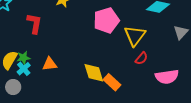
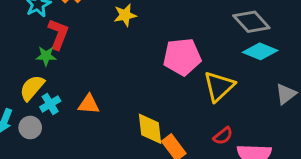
red L-shape: (34, 23) -> (58, 34), moved
green star: (23, 58) -> (46, 56), moved
red semicircle: (141, 58) -> (223, 136), moved

